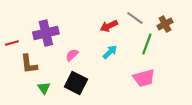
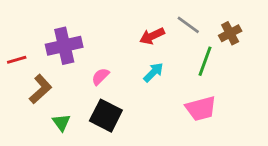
brown L-shape: (29, 64) -> (40, 89), turned -125

